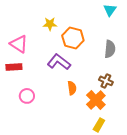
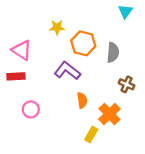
gray semicircle: (110, 49) -> (113, 52), moved
brown cross: (106, 81) -> (127, 84), moved
yellow rectangle: (99, 125) -> (91, 135), moved

